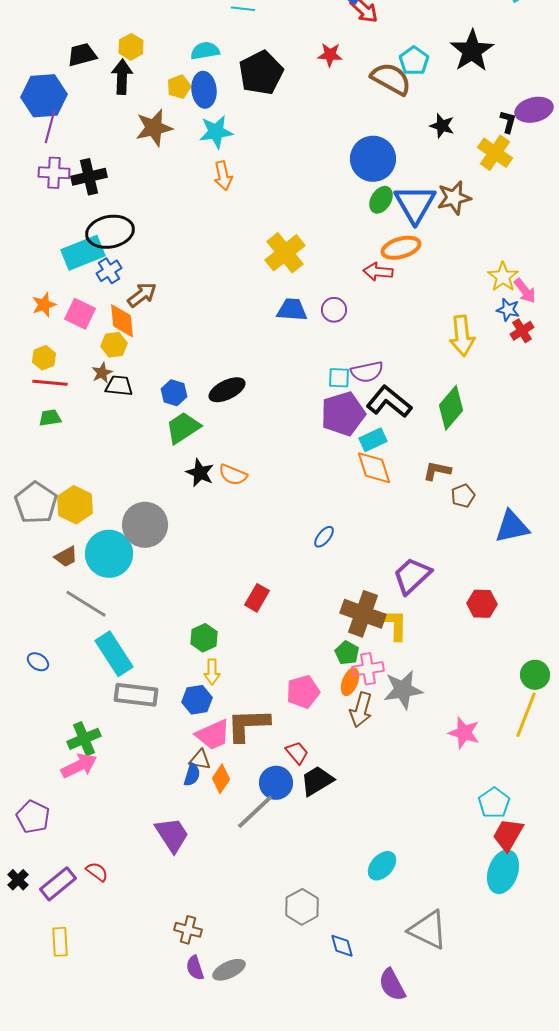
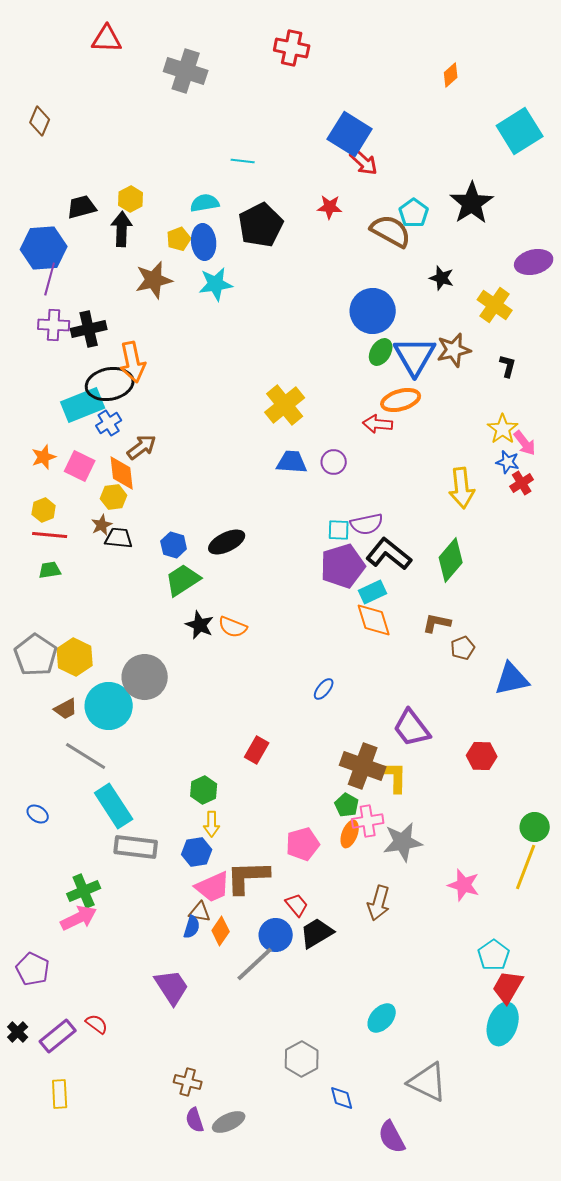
black L-shape: (508, 122) -> (508, 366), moved
orange arrow: (223, 176) -> (133, 362), moved, size x1.4
purple trapezoid: (412, 576) -> (412, 728), turned -84
brown arrow: (361, 710) -> (379, 903), moved

